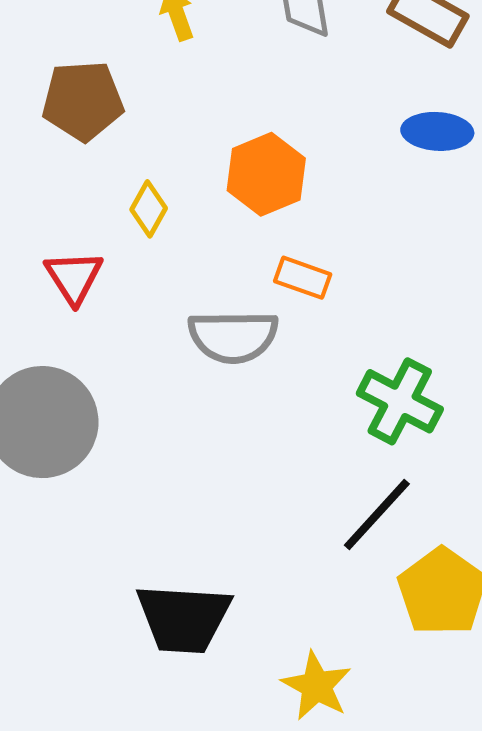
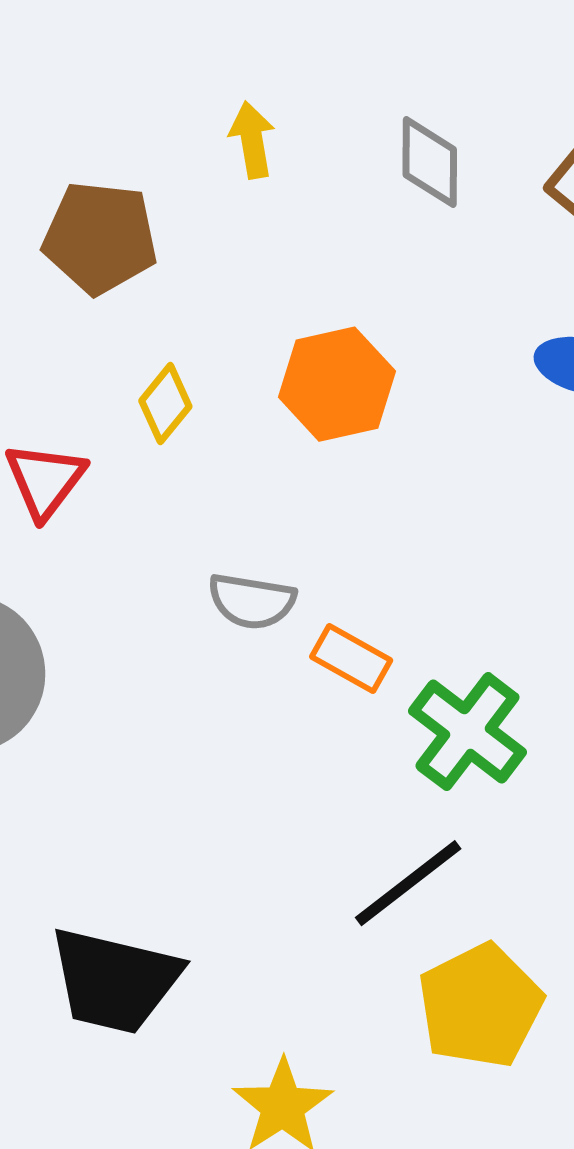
orange rectangle: (303, 278) -> (351, 658), moved
gray semicircle: (233, 336) -> (252, 601), size x0.7

